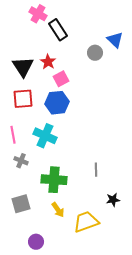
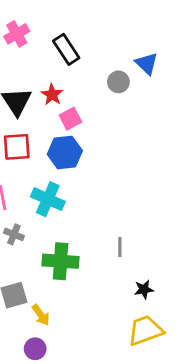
pink cross: (38, 14) -> (17, 34), moved, turned 30
yellow arrow: (58, 210) -> (41, 315), moved
yellow trapezoid: (86, 222) -> (145, 330), moved

